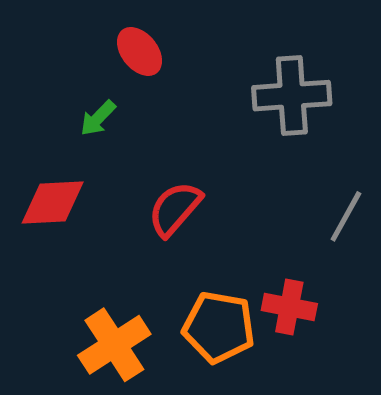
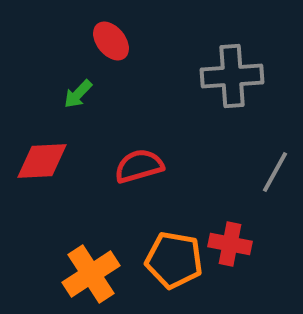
red semicircle: (175, 209) -> (139, 166), turned 33

